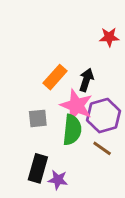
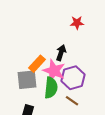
orange rectangle: (55, 77) -> (37, 64), moved
gray square: (38, 118) -> (27, 80), size x1.5

